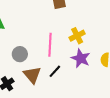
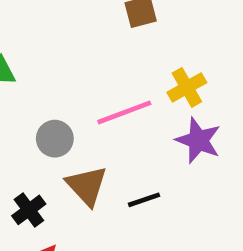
pink line: (50, 45) -> (124, 112), turned 70
black line: (55, 71) -> (144, 200), moved, turned 32

